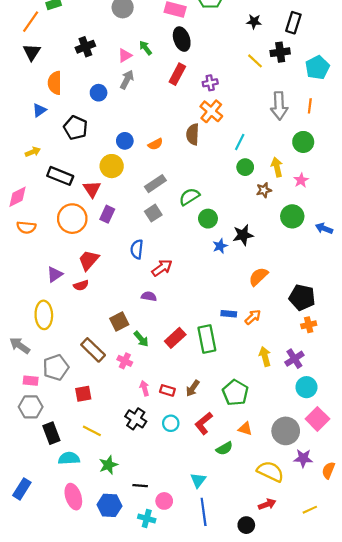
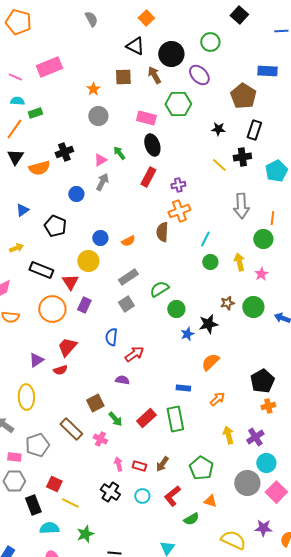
orange semicircle: (55, 83) -> (39, 168), moved, turned -105
orange line: (310, 106) -> (272, 218), moved
orange cross: (211, 111) -> (179, 211), turned 30
brown star: (264, 190) -> (227, 303), moved
orange semicircle: (258, 277) -> (210, 362), moved
black pentagon: (302, 297) -> (262, 381), turned 30
blue rectangle: (229, 314) -> (183, 388), moved
red square: (83, 394) -> (54, 484), moved, turned 35
gray circle: (286, 431) -> (247, 483), moved

